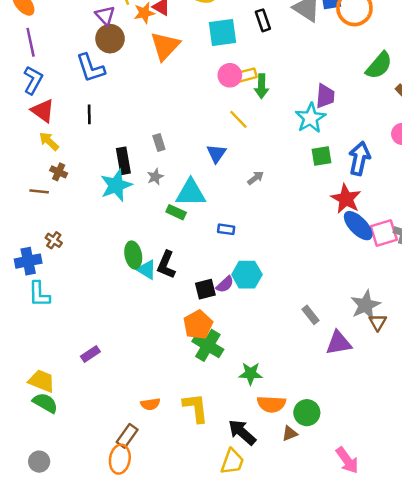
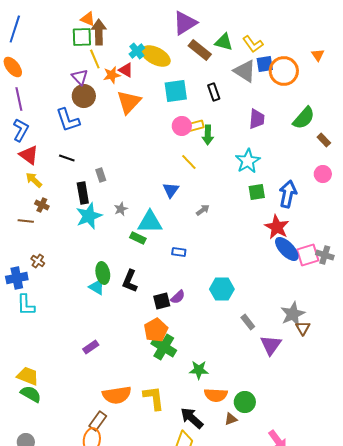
black rectangle: (263, 20) -> (214, 92), moved
purple trapezoid: (325, 96) -> (257, 119), moved
black line: (89, 114) -> (67, 158), turned -70
gray rectangle: (159, 143) -> (101, 175), moved
black rectangle: (123, 161) -> (83, 193), moved
cyan triangle: (147, 270) -> (97, 287), moved
cyan hexagon: (247, 275) -> (222, 289), moved
purple triangle: (339, 343) -> (271, 345), turned -45
purple rectangle: (90, 354) -> (91, 347), moved
orange semicircle: (150, 404) -> (117, 395), size x1.8

